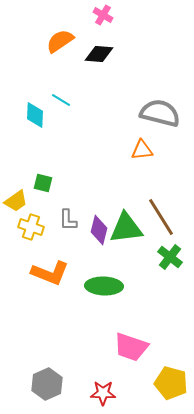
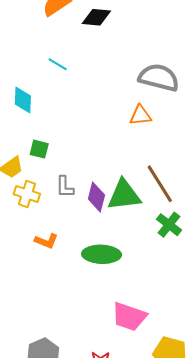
cyan diamond: (35, 115) -> (23, 100), moved
orange L-shape: (50, 273) -> (46, 241), size x0.6

